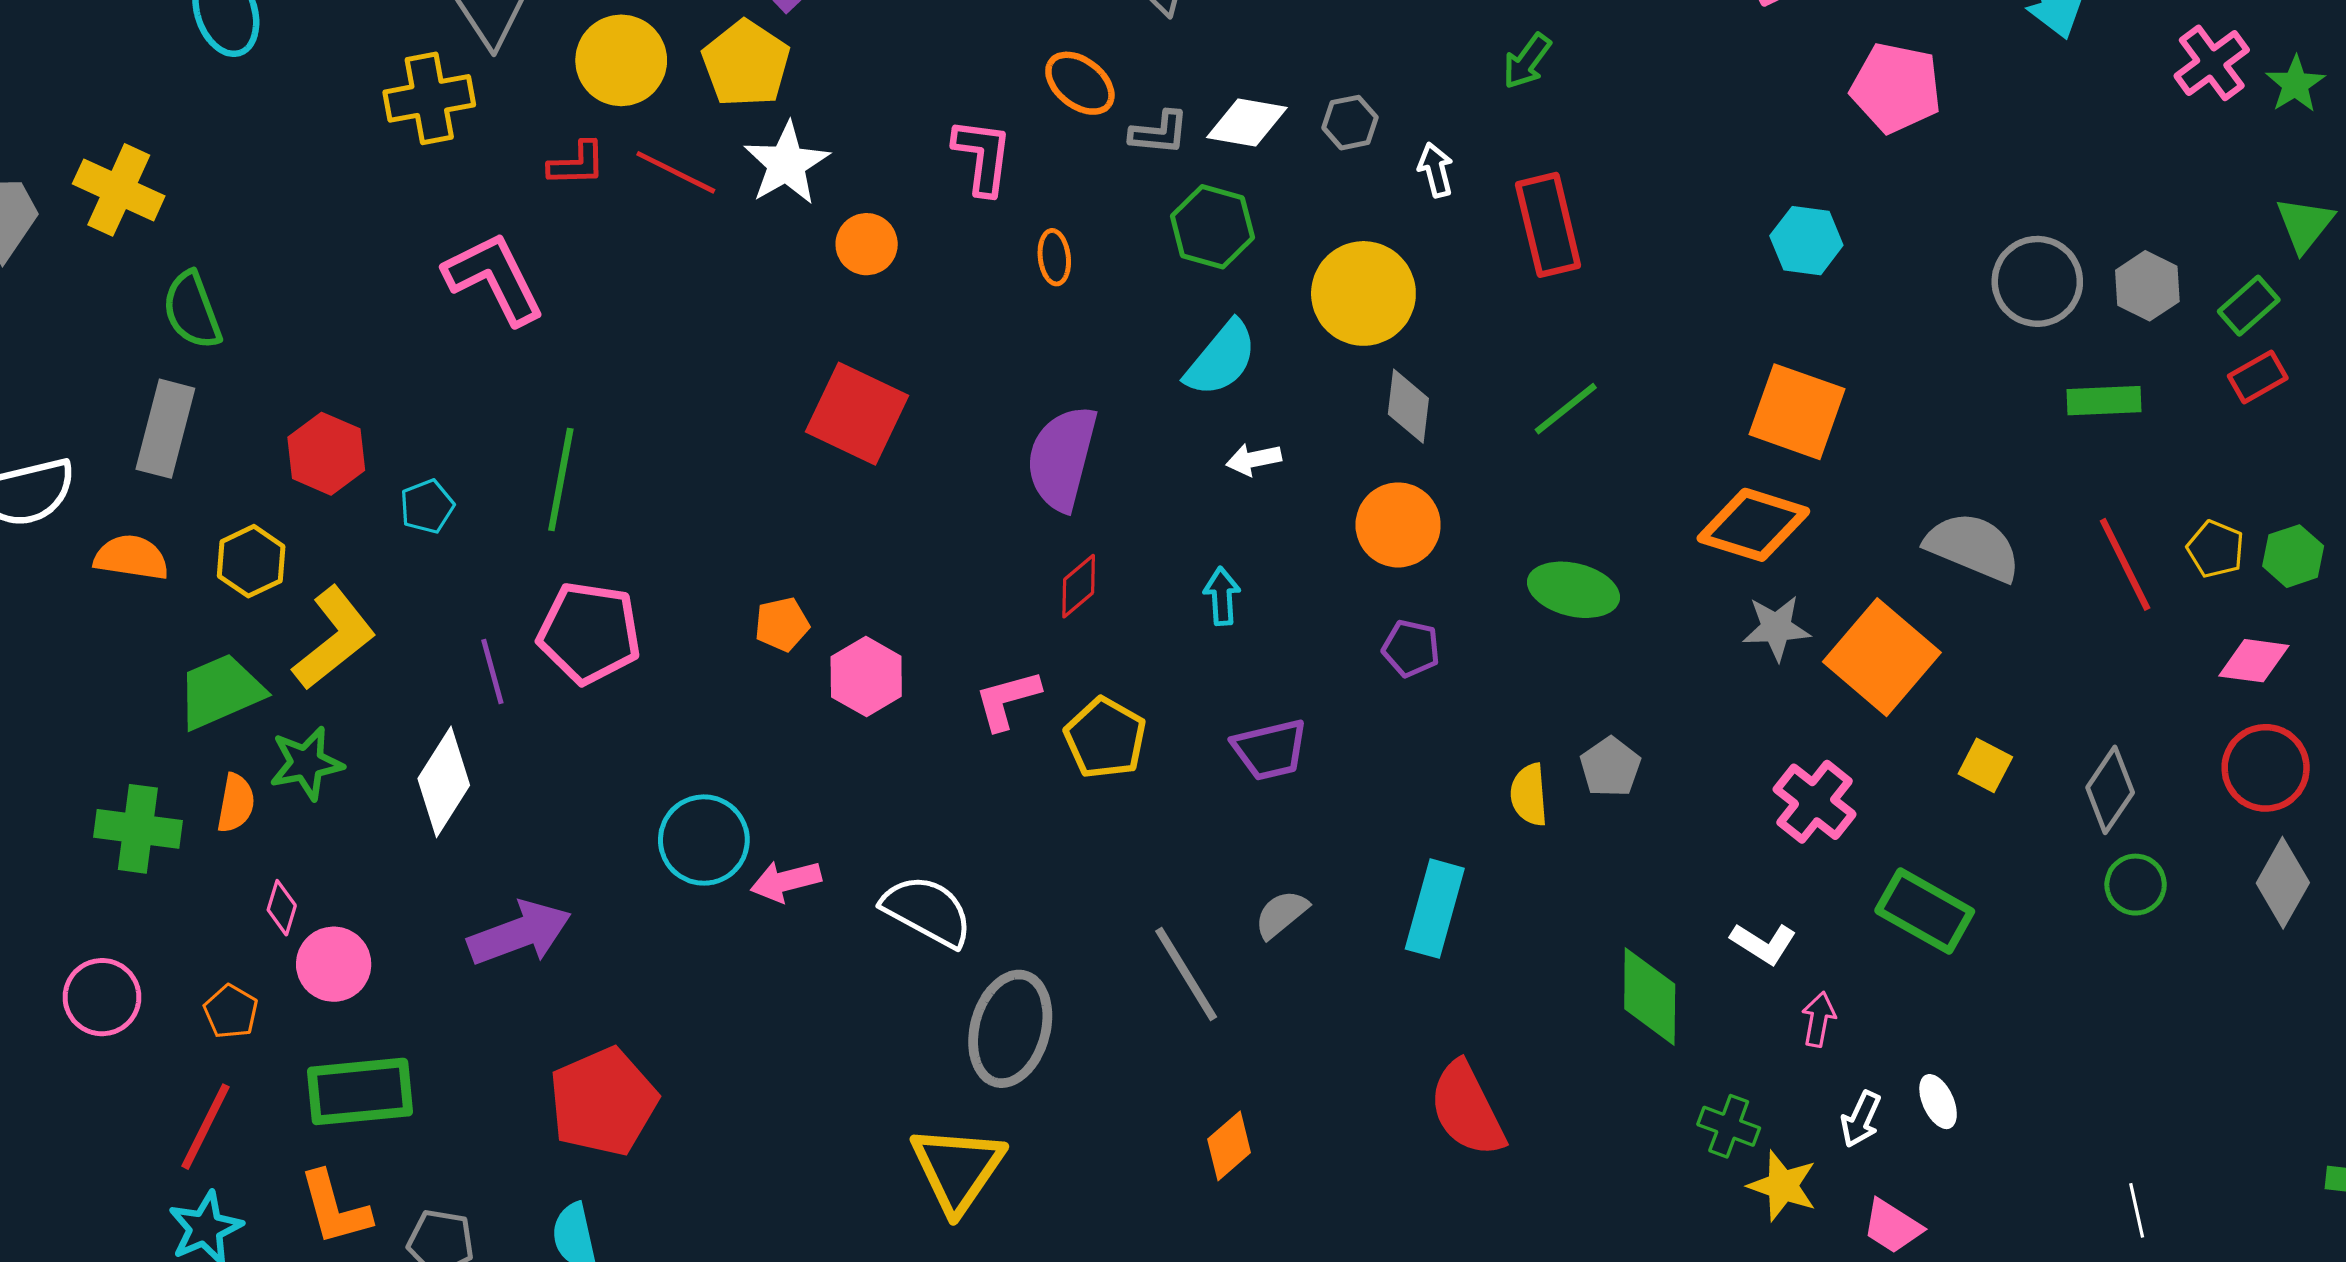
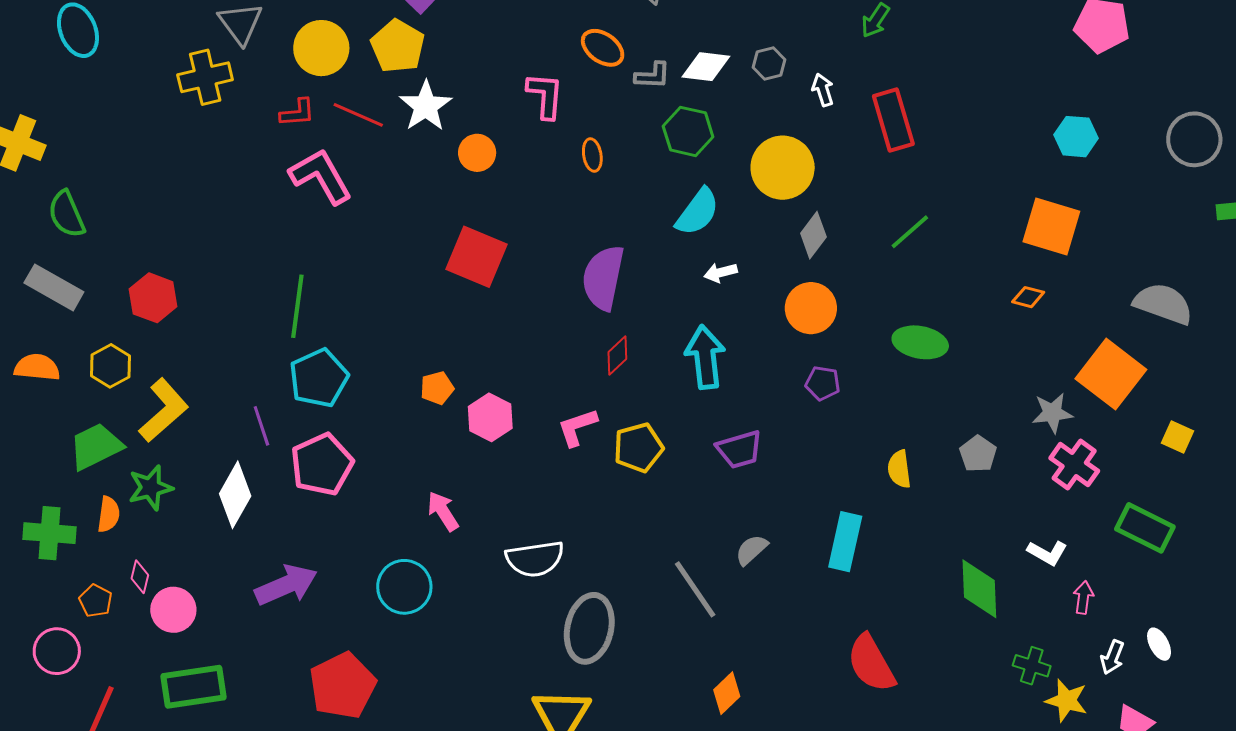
cyan hexagon: (1806, 241) -> (1076, 137), moved
pink L-shape: (494, 278) -> (321, 176), moved
gray diamond: (1408, 406) -> (813, 235), turned 33
gray rectangle: (165, 429) -> (54, 287), turned -72
cyan pentagon: (427, 506) -> (319, 378), moved, size x1.8
orange diamond: (1753, 525) -> (1028, 297), size x0.5
cyan arrow: (1222, 596) -> (705, 357), size x1.8
gray star: (1776, 628) -> (1052, 413), moved
pink pentagon: (589, 633) -> (322, 464), moved, turned -30
yellow pentagon: (1105, 738) -> (638, 448), turned 30
gray pentagon: (1610, 767) -> (978, 454), moved
cyan circle: (704, 840) -> (404, 587), moved
pink arrow: (786, 881) -> (443, 511), moved, turned 75
white semicircle: (927, 911) -> (535, 559), turned 146
pink circle: (102, 997) -> (57, 651), moved
orange pentagon: (231, 1012) -> (96, 601), moved

